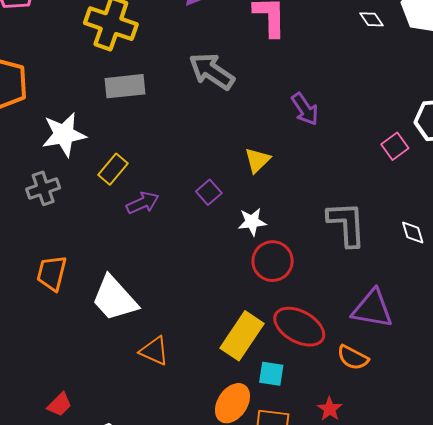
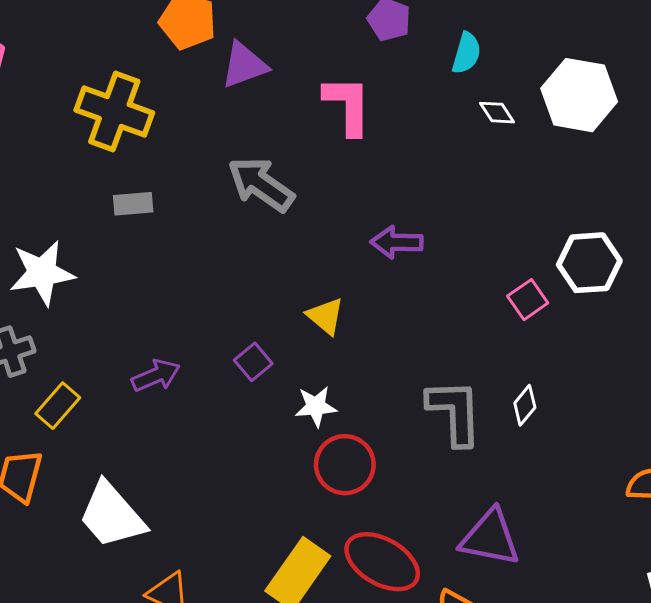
gray rectangle: (125, 86) -> (133, 204), size x0.7
purple arrow: (305, 109) -> (397, 242), turned 124
yellow triangle: (257, 160) -> (325, 316), turned -36
yellow rectangle: (113, 169) -> (58, 406), moved
white diamond: (413, 233) -> (525, 405), moved, turned 56

